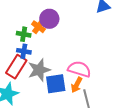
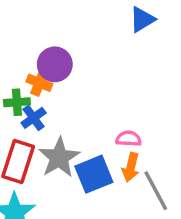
blue cross: (24, 51) -> (34, 118), moved, turned -32
pink semicircle: (79, 69) -> (129, 139), size x0.6

